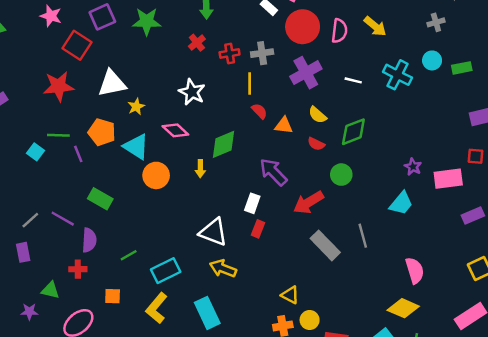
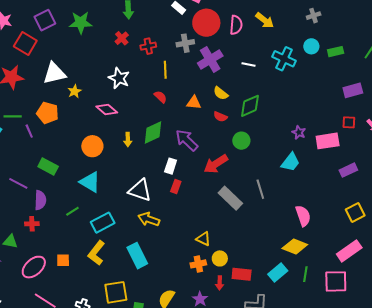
gray cross: (262, 53) -> (185, 43), moved
red semicircle: (259, 111) -> (160, 97), moved
green diamond: (224, 144) -> (153, 132), moved
cyan triangle: (136, 147) -> (90, 182), moved
orange square: (113, 296) -> (63, 260), moved

